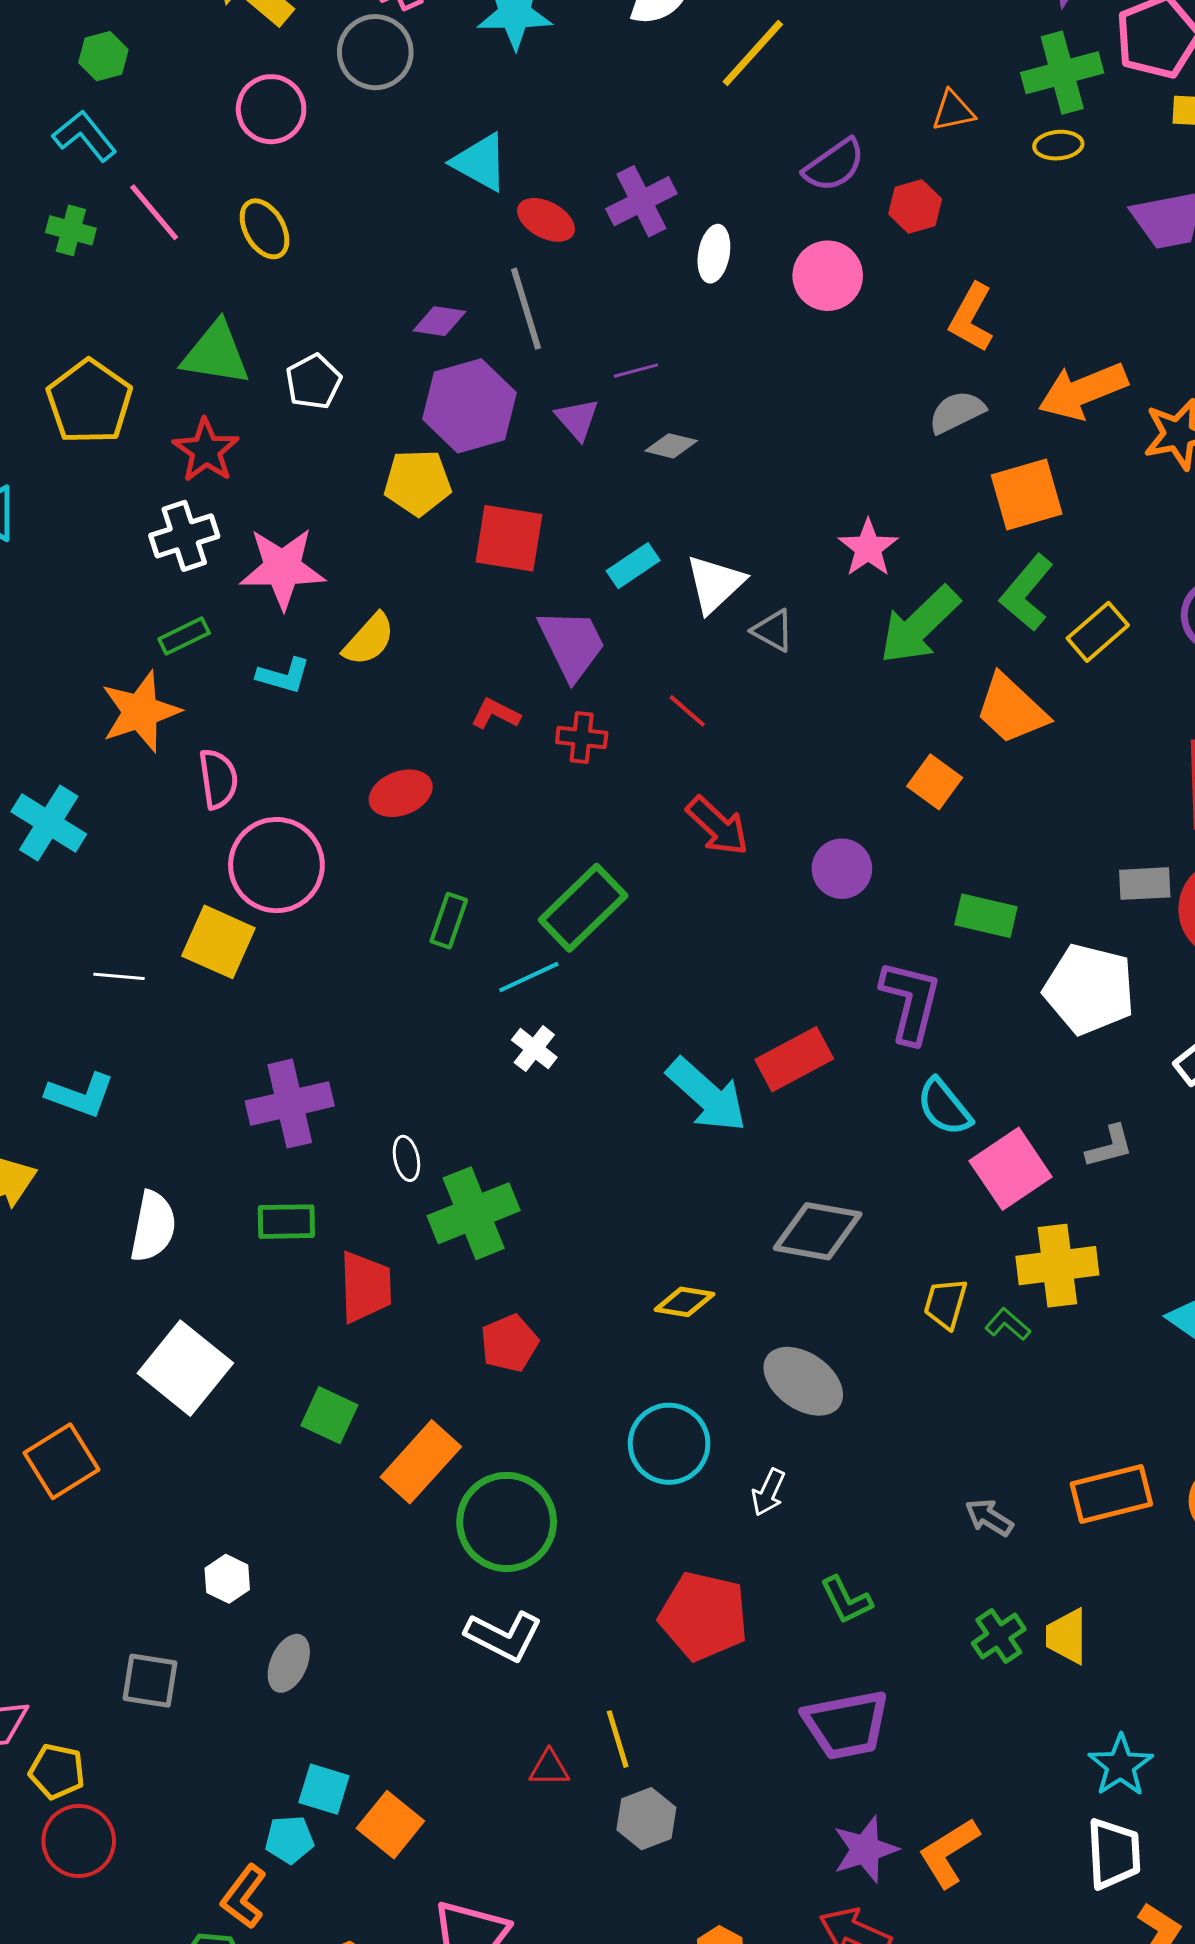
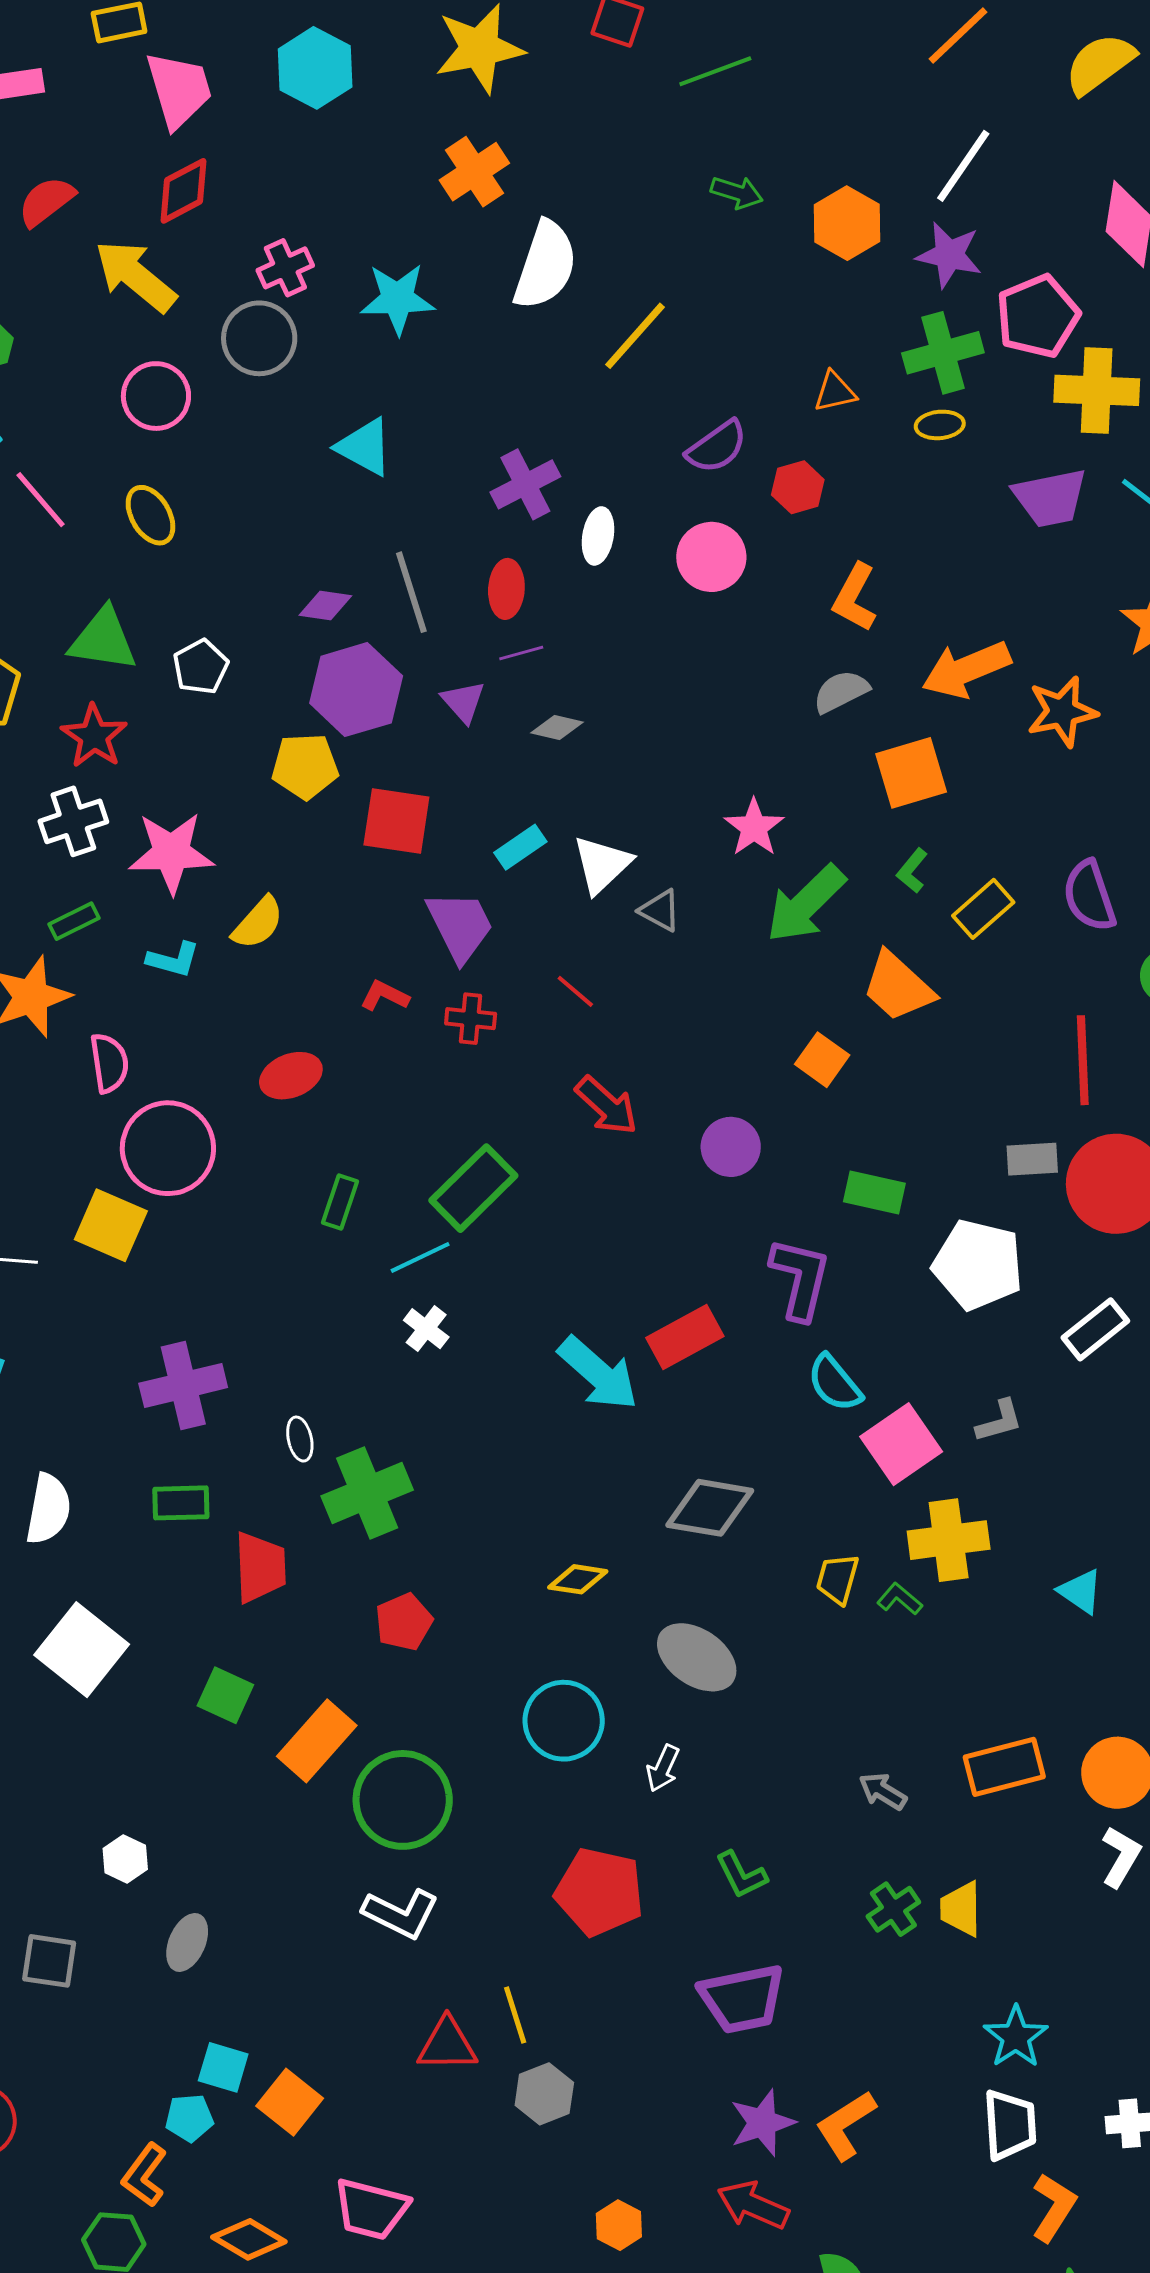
red ellipse: (546, 220) -> (506, 589), moved, turned 66
green L-shape: (1027, 593) -> (912, 871), size x0.6
red triangle: (549, 1768) -> (447, 2045), size x1.5

